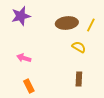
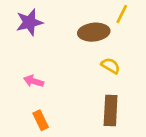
yellow line: (91, 25) -> (122, 14), moved
brown rectangle: (79, 79) -> (111, 110), size x1.5

